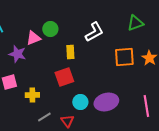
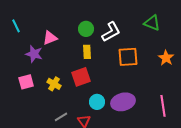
green triangle: (135, 23) -> (152, 23), turned 42
green circle: (50, 29) -> (86, 29), moved
orange square: (124, 57) -> (128, 57), moved
yellow cross: (32, 95) -> (54, 84), moved, turned 32

